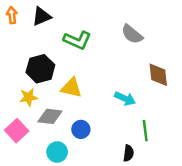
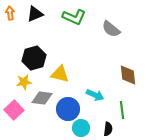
green L-shape: (77, 40) -> (74, 17), moved
brown diamond: (158, 75) -> (128, 75), moved
cyan arrow: (125, 98) -> (95, 95), moved
blue circle: (81, 129) -> (68, 109), size x1.5
cyan circle: (57, 152) -> (81, 128), moved

